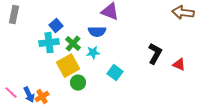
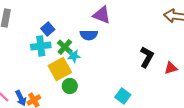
cyan star: (93, 53) -> (74, 56), moved
red triangle: (179, 65) -> (171, 68), turned -40
cyan square: (115, 73) -> (123, 96), moved

